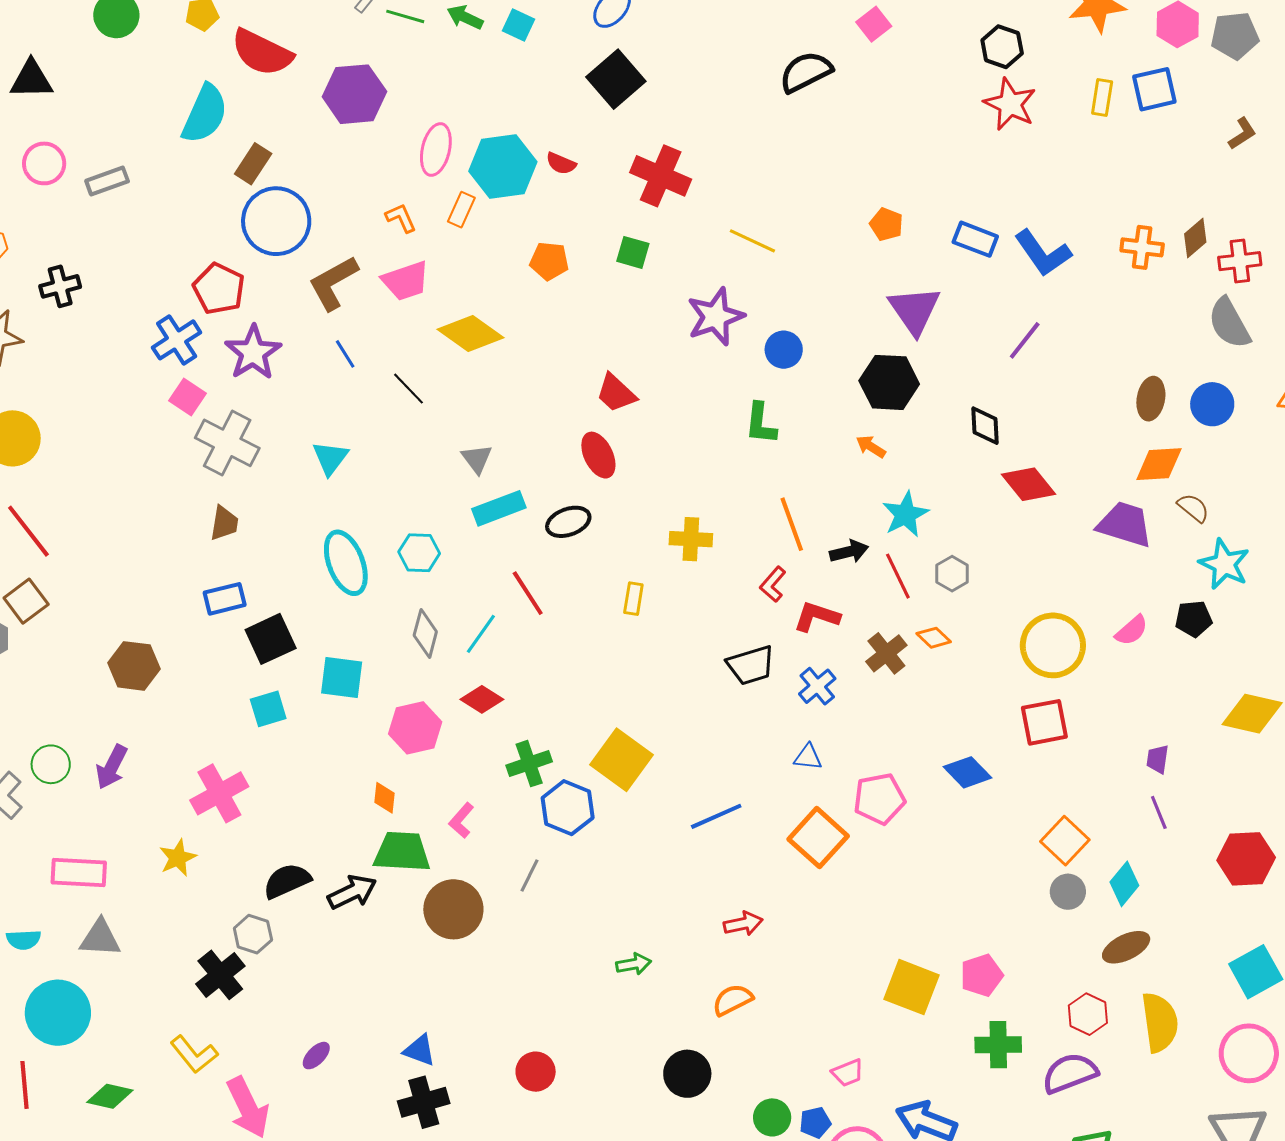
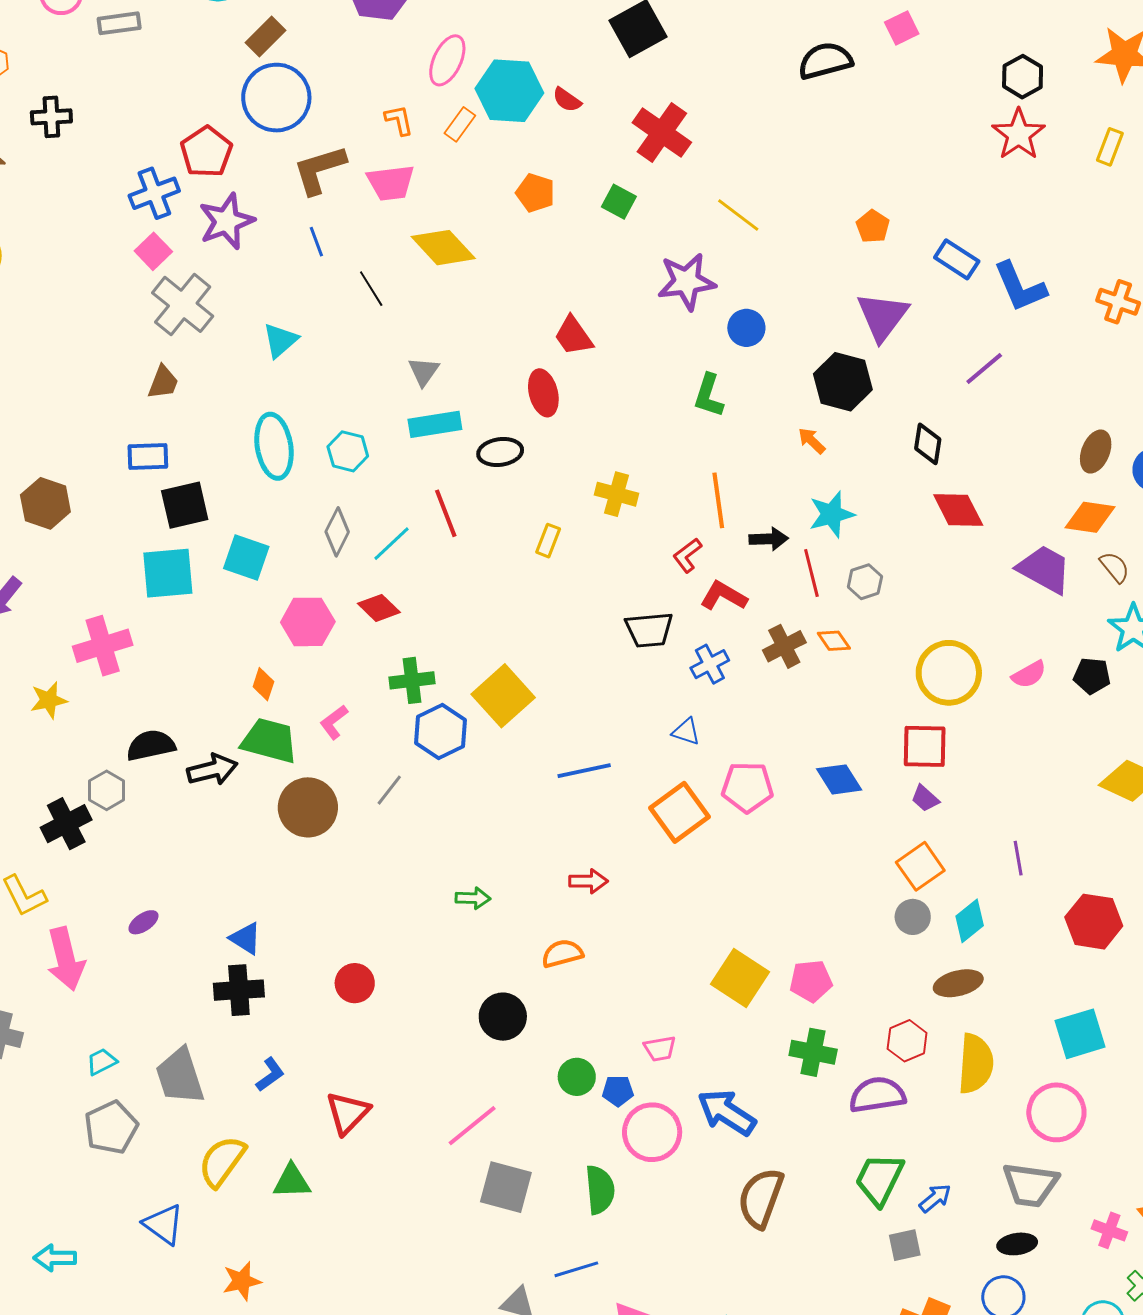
cyan square: (268, 709) -> (168, 573), size x1.5
purple trapezoid: (1158, 759) -> (925, 798), moved, turned -68

